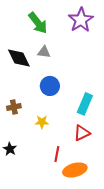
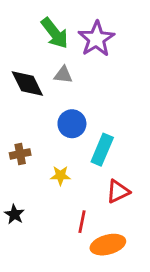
purple star: (81, 20) -> (96, 39), moved
cyan rectangle: (85, 104) -> (102, 150), moved

